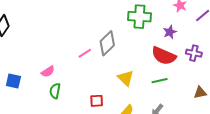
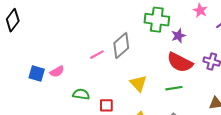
purple star: (170, 32) -> (178, 36), moved
blue square: (13, 81) -> (37, 74), moved
green semicircle: (55, 91) -> (81, 94), moved, turned 84

